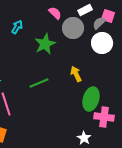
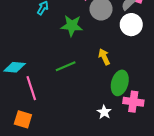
green star: (45, 44) -> (72, 26), turned 30
white star: (84, 138) -> (104, 112), moved

